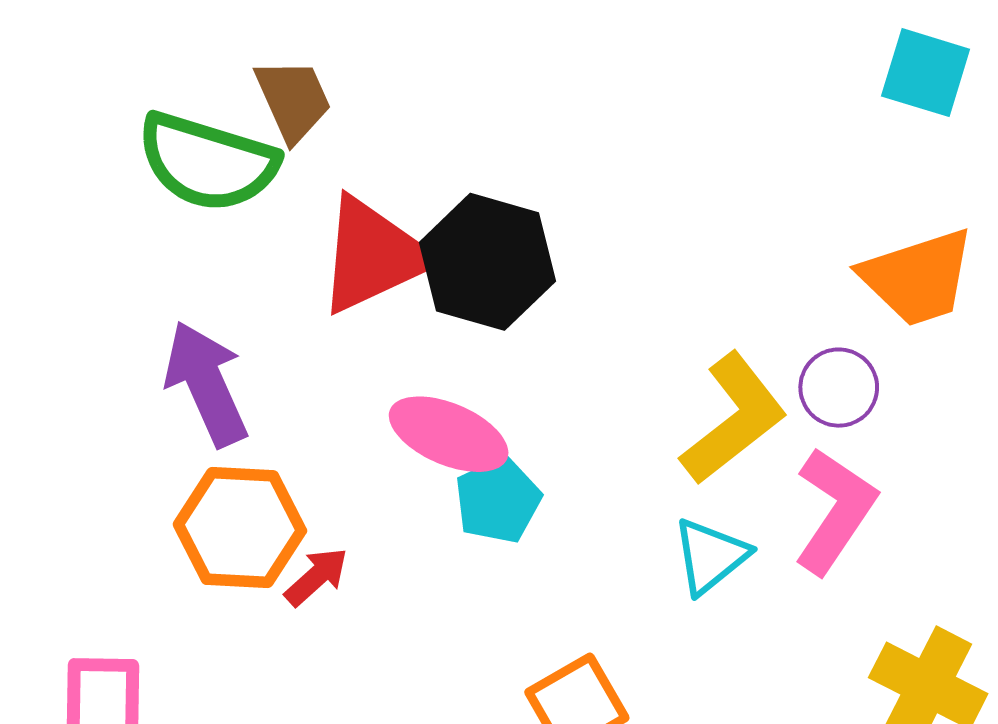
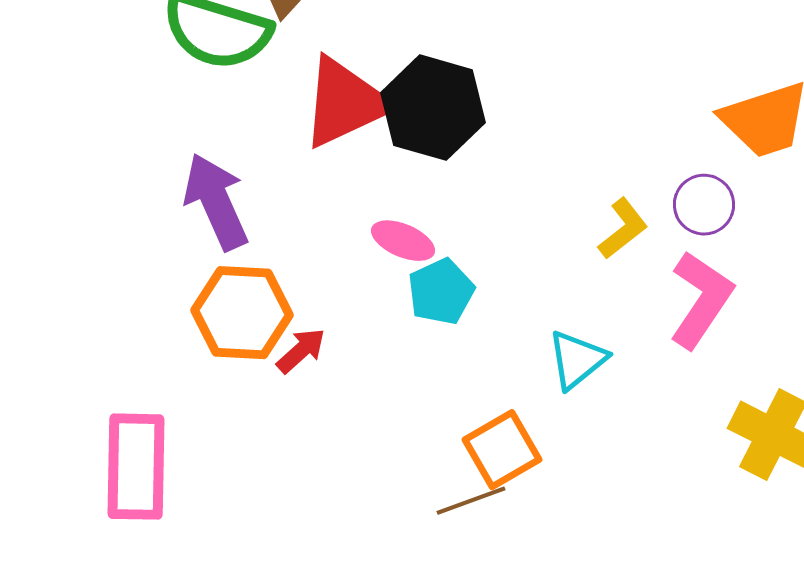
yellow L-shape: (734, 419) -> (623, 229), size x0.6
pink ellipse: (449, 434) -> (403, 241), size x0.7
cyan triangle: (710, 556) -> (577, 360), moved

